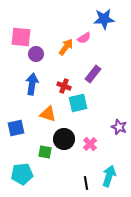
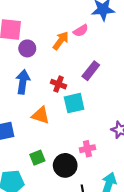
black circle: (64, 139) -> (65, 165), moved
pink cross: (90, 144) -> (87, 149), turned 32
green square: (45, 152) -> (37, 158), turned -32

